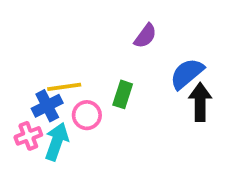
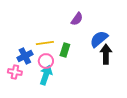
yellow line: (64, 87) -> (45, 43), moved
pink cross: (28, 136) -> (15, 72), turned 32
cyan arrow: (57, 142) -> (46, 75), moved

